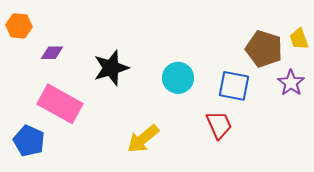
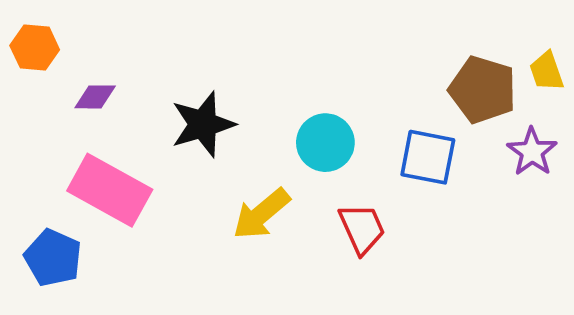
red trapezoid: (219, 125) -> (362, 229), moved
yellow arrow: (143, 139) -> (261, 214), moved

